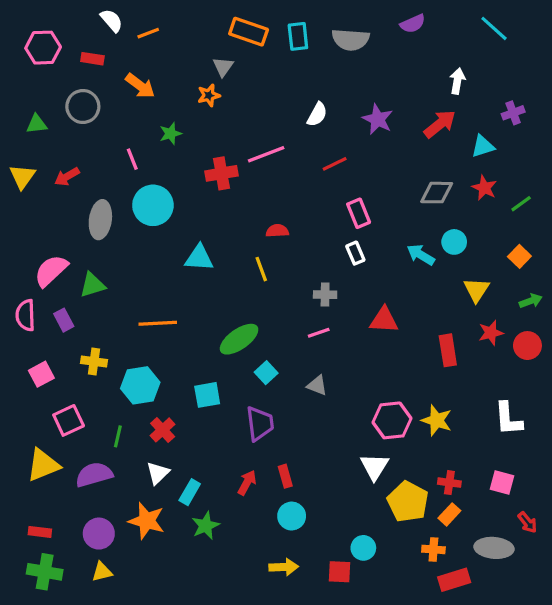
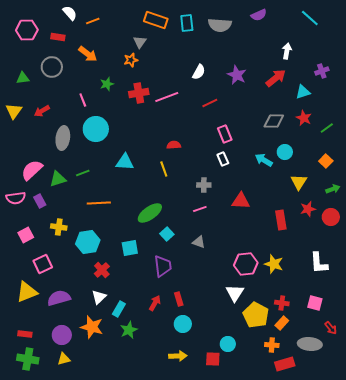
red cross: (222, 173) -> (139, 93), moved
pink semicircle: (26, 315) -> (16, 198), turned -96
green line: (118, 436) -> (83, 173), moved, turned 56

